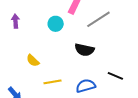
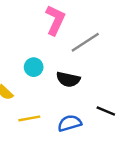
cyan circle: (56, 24) -> (34, 67), moved

